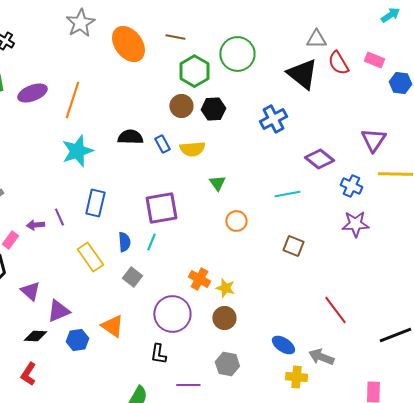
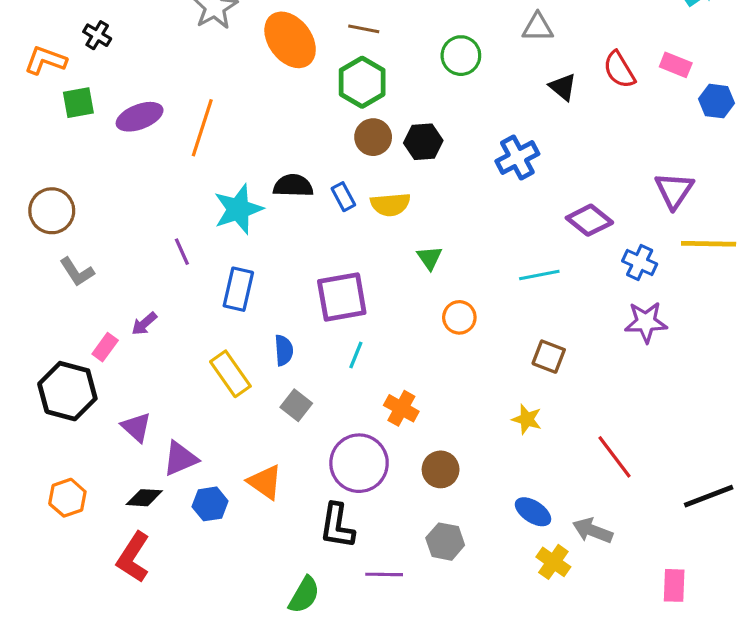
gray triangle: (316, 39) -> (538, 27), moved
green circle: (237, 54) -> (461, 56), size x0.7
green hexagon: (194, 71) -> (362, 82), moved
black triangle: (302, 74) -> (563, 87), size x0.6
cyan star: (77, 151) -> (238, 209), moved
purple line: (59, 217) -> (182, 252), moved
purple arrow: (35, 225) -> (144, 324), turned -36
cyan line: (151, 242) -> (356, 355), moved
yellow star: (225, 288) -> (527, 419), moved
black L-shape: (158, 354) -> (337, 526), size x1.4
red L-shape: (28, 374) -> (133, 557), size x1.4
yellow cross: (296, 377) -> (553, 562), turned 30

